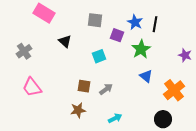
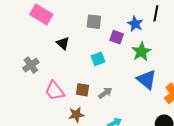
black line: (155, 24) -> (156, 13), moved
gray cross: (24, 51) -> (31, 65), moved
blue triangle: (146, 76) -> (147, 80), size x1.5
pink trapezoid: (32, 87) -> (55, 91), moved

